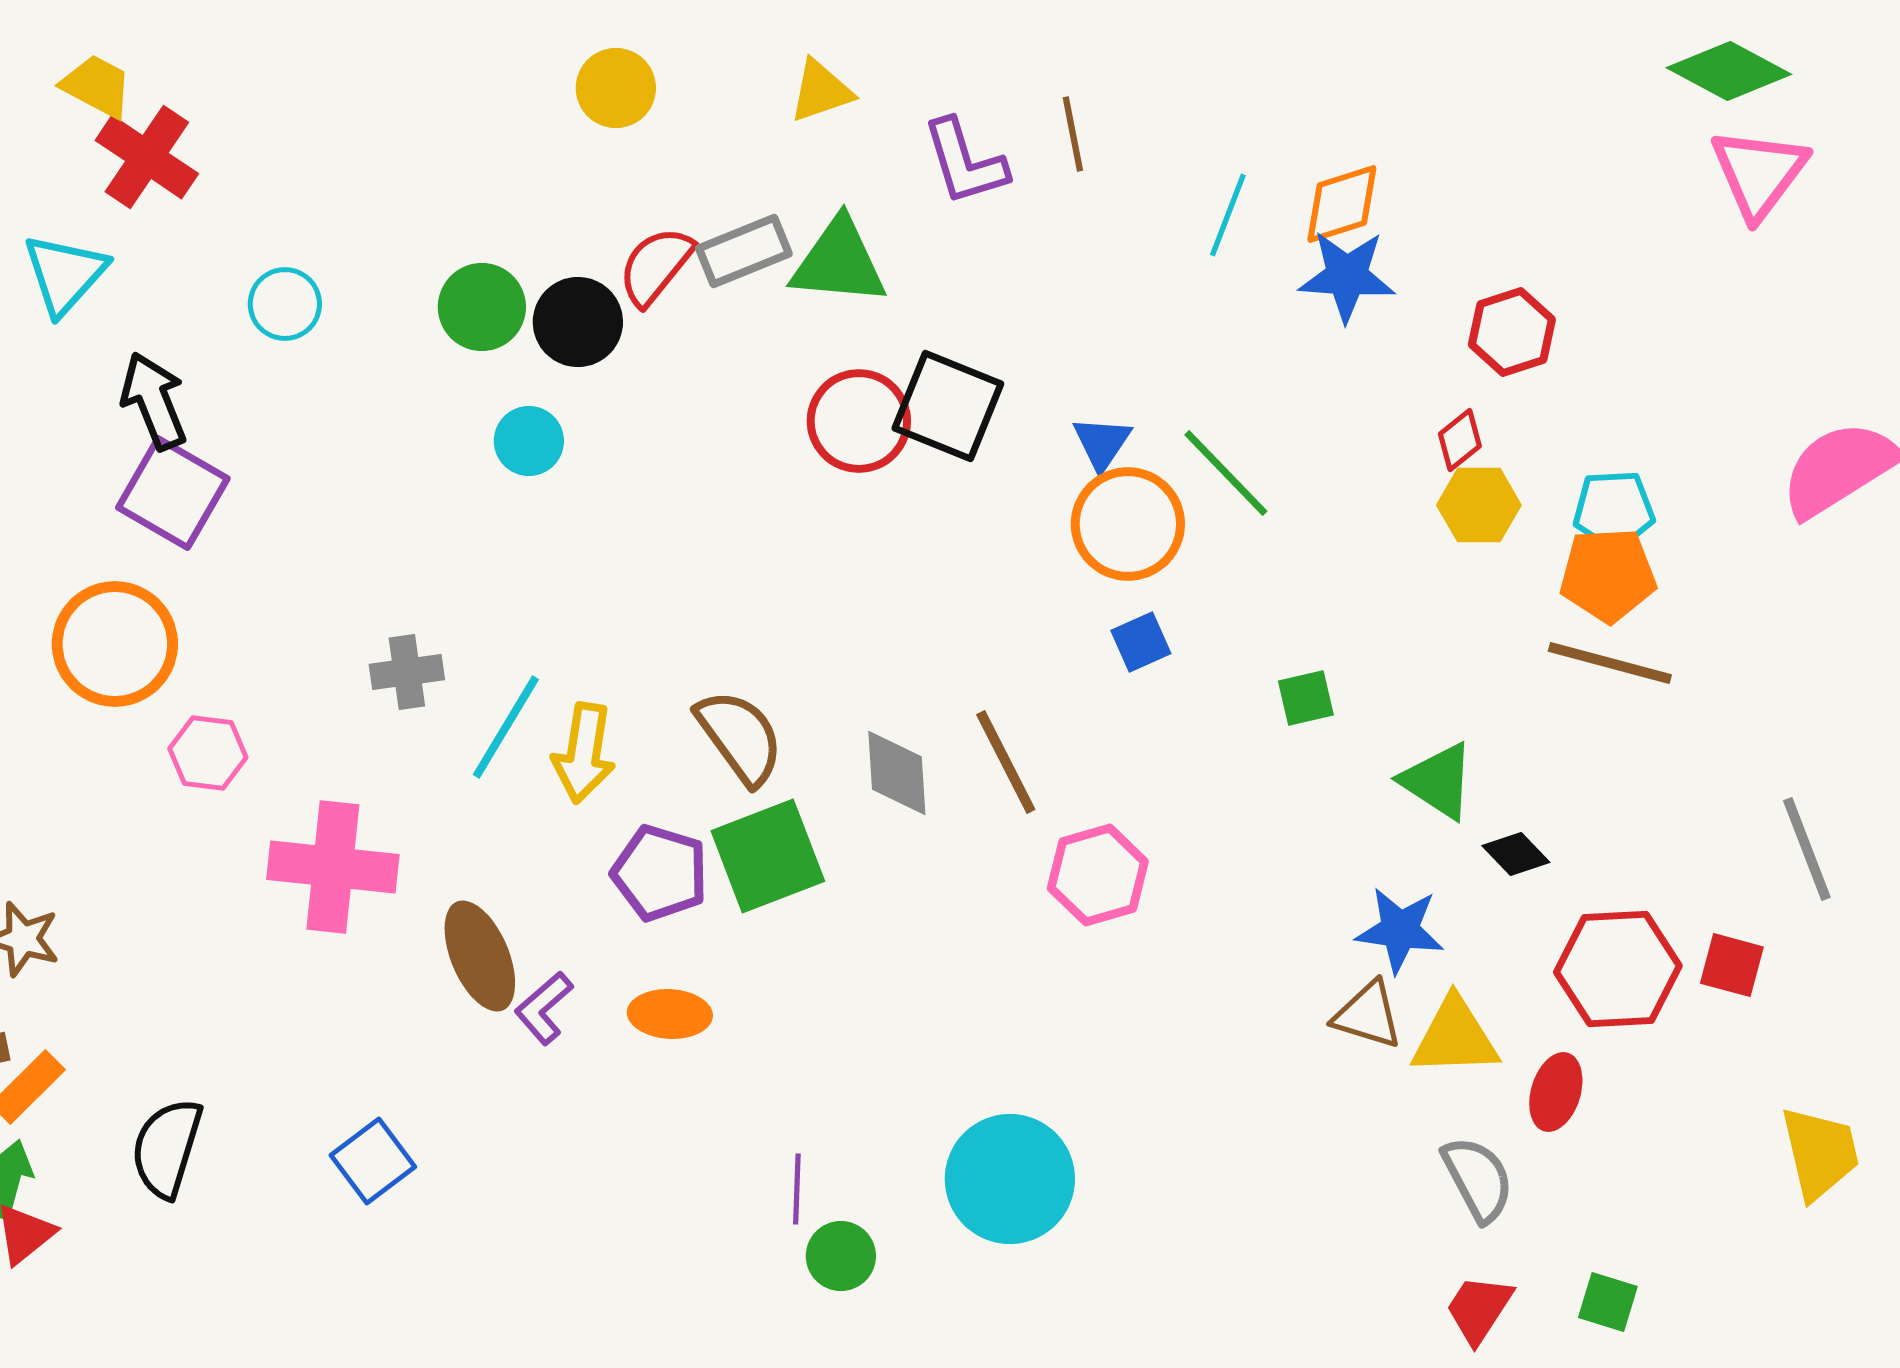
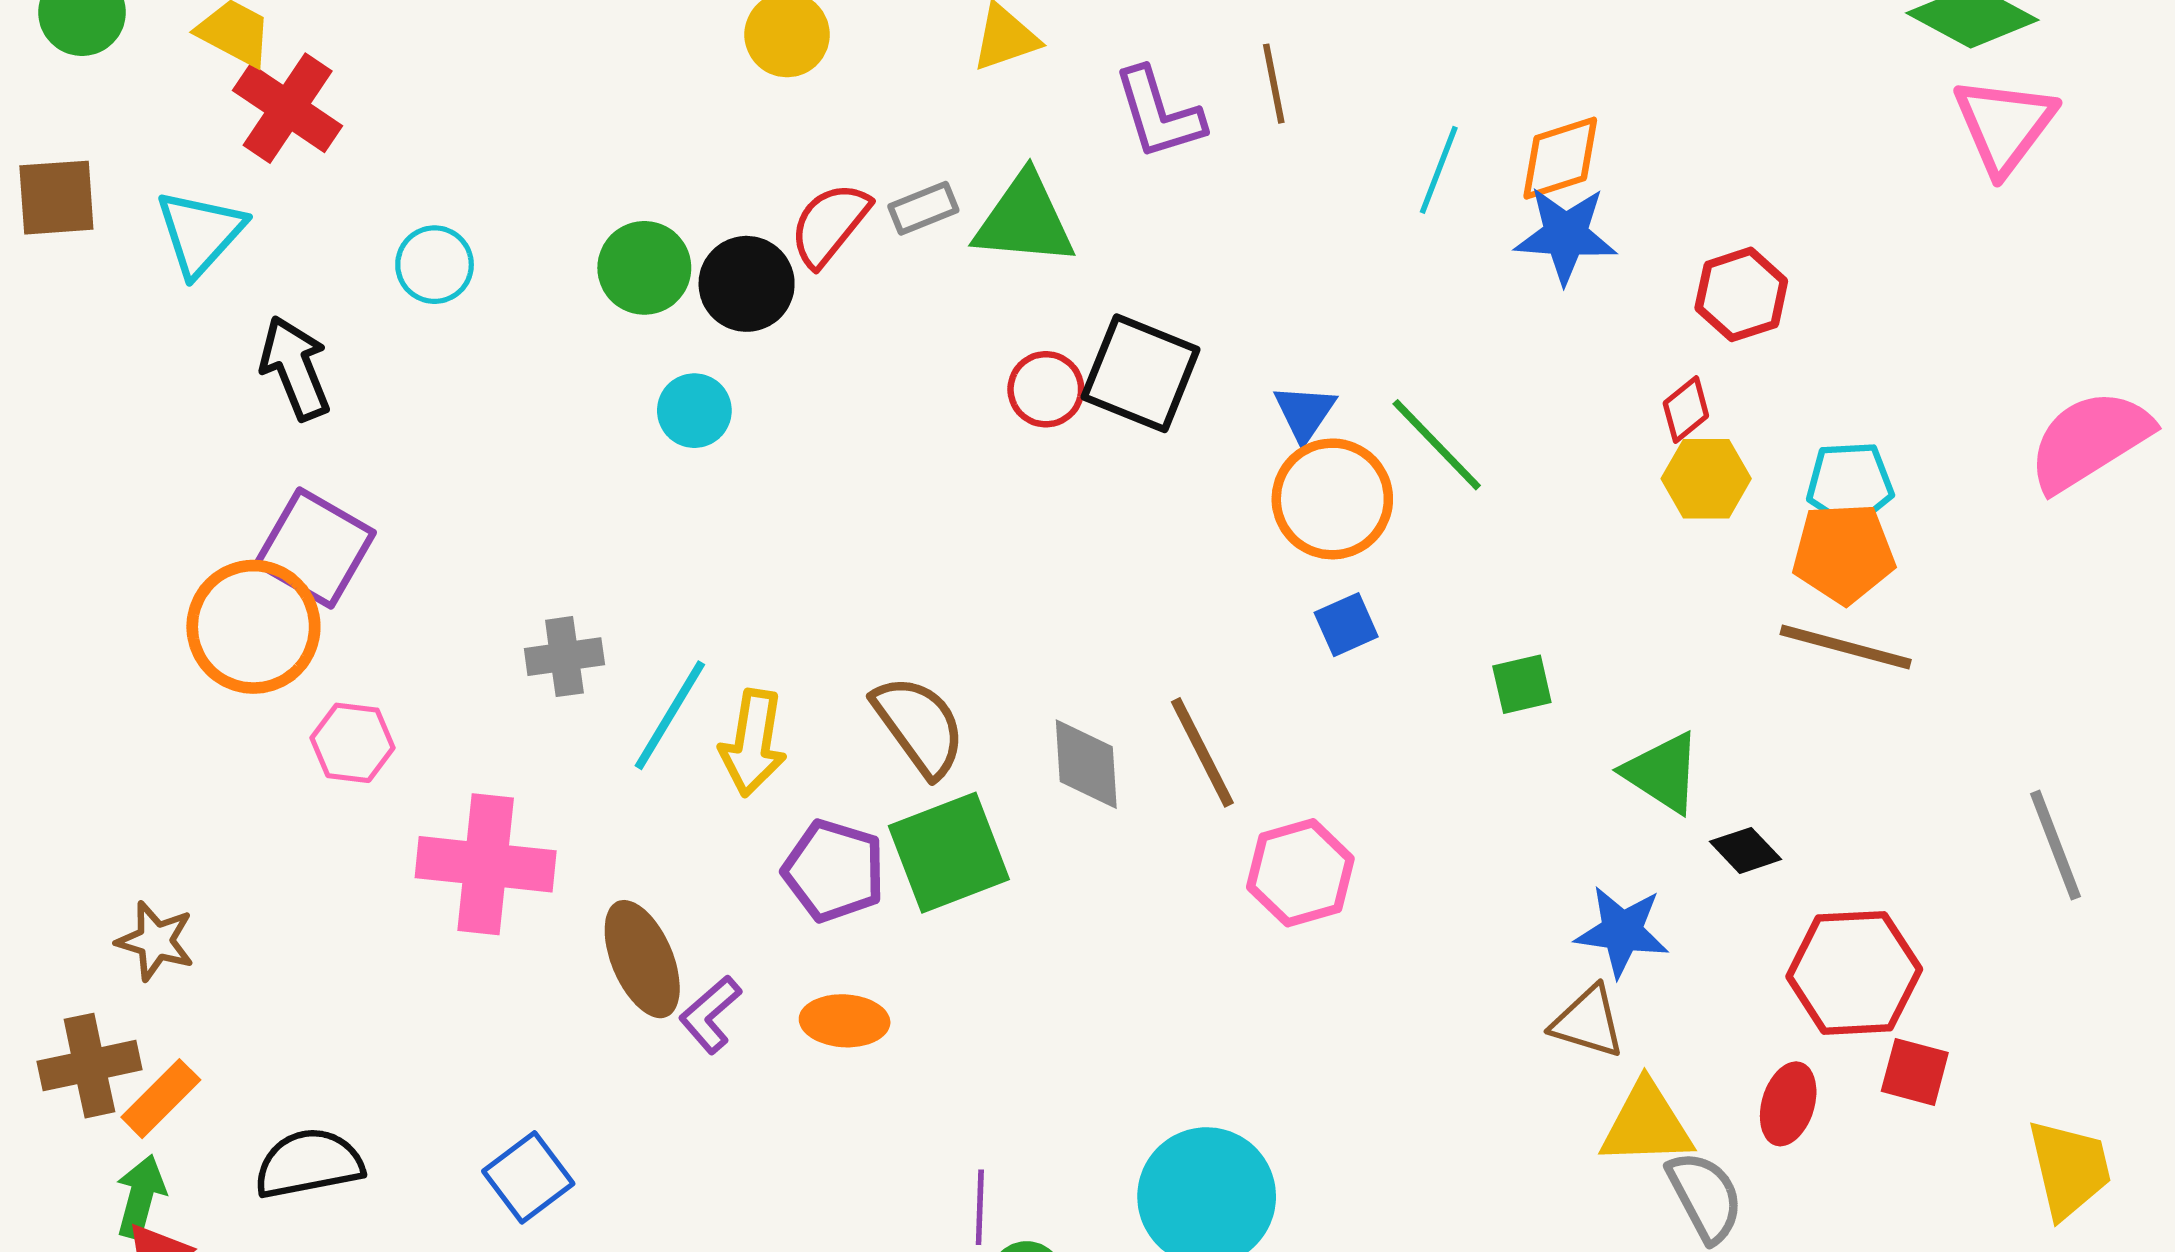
gray rectangle: (744, 251) -> (923, 208), size x0.7
red circle: (859, 421) -> (1046, 389), size x0.7
purple square: (173, 493) -> (315, 548), moved
red square: (1732, 965) -> (1915, 1072), moved
yellow triangle: (1455, 1037) -> (1646, 1124), moved
black semicircle: (167, 1148) -> (309, 1164), turned 62

